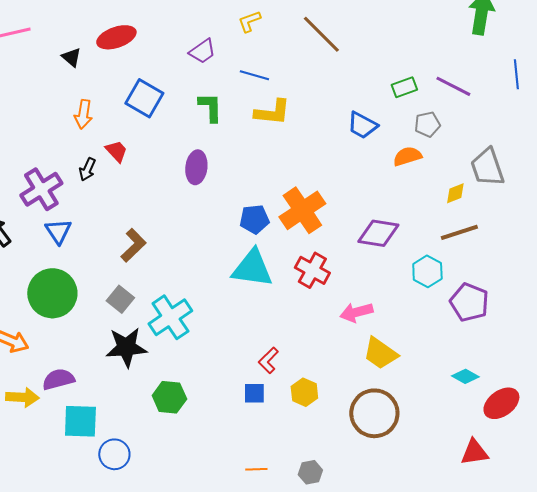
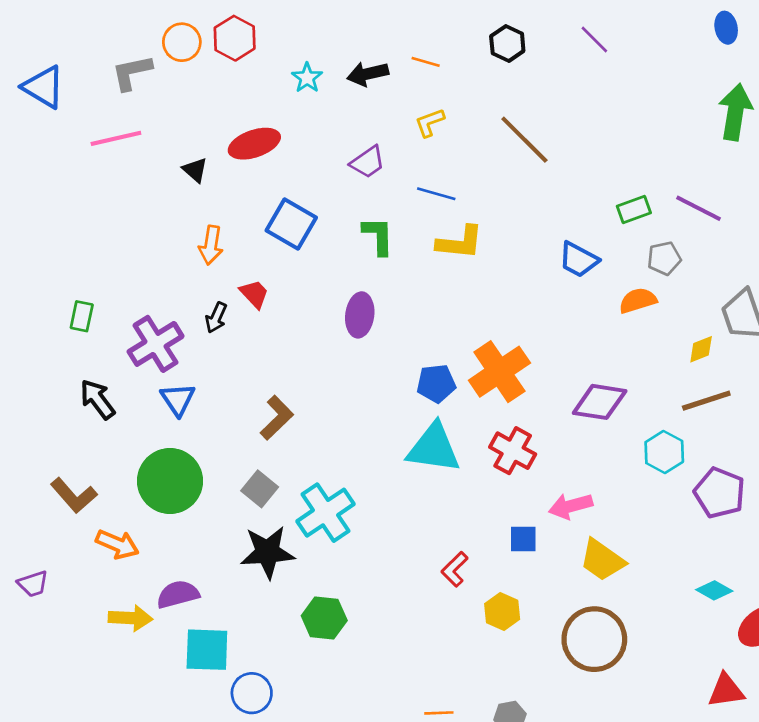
blue square: (254, 393) -> (523, 539), moved

